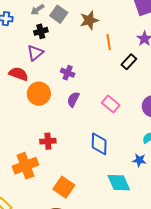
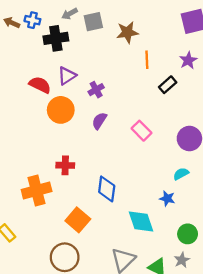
gray square: (59, 14) -> (93, 22), turned 36
black cross: (41, 31) -> (56, 38), moved, size x1.5
purple triangle: (35, 53) -> (67, 76), moved
purple cross: (68, 73) -> (96, 90), turned 32
blue diamond: (99, 144) -> (107, 189), moved

